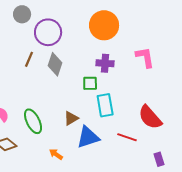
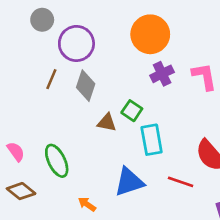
purple cross: (105, 63) -> (162, 74), moved, turned -30
green square: (90, 83) -> (132, 111), turned 35
brown triangle: (71, 118) -> (107, 123), moved, turned 42

